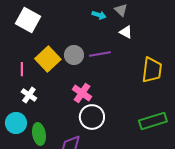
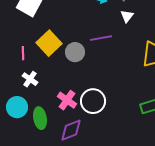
white triangle: (126, 32) -> (127, 16), turned 40
gray circle: (74, 55) -> (75, 52), moved
pink cross: (82, 93) -> (67, 100), moved

